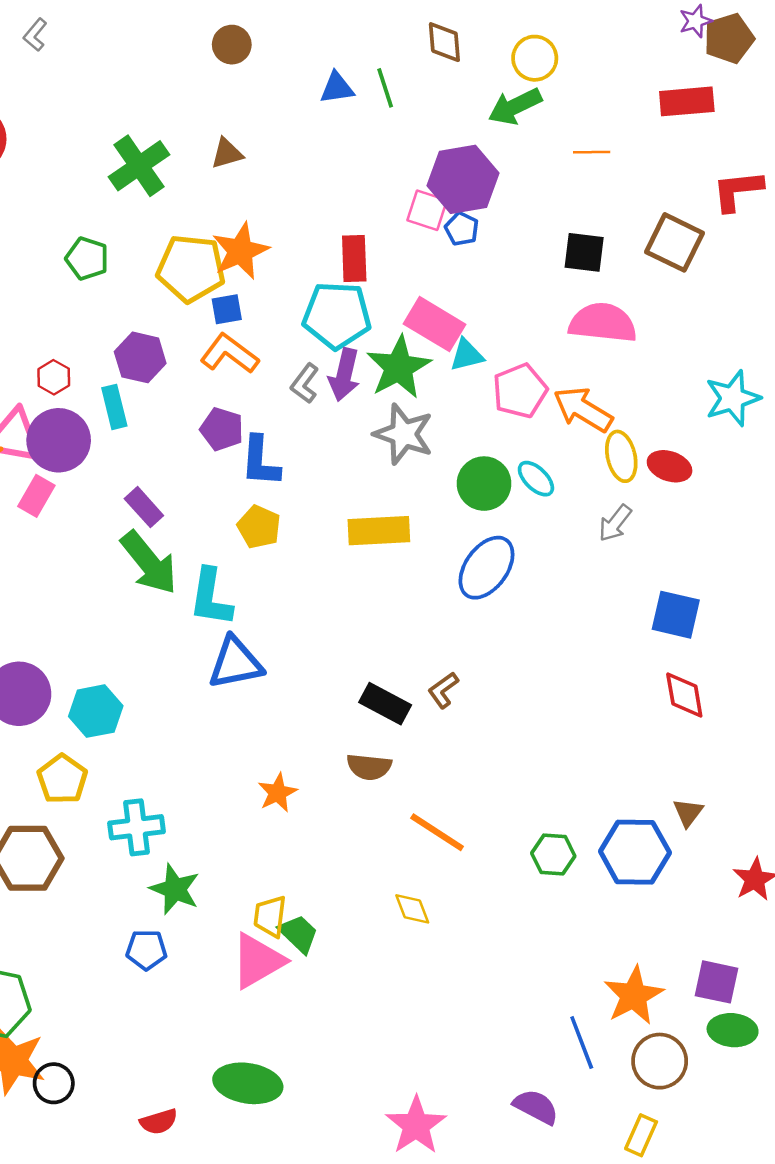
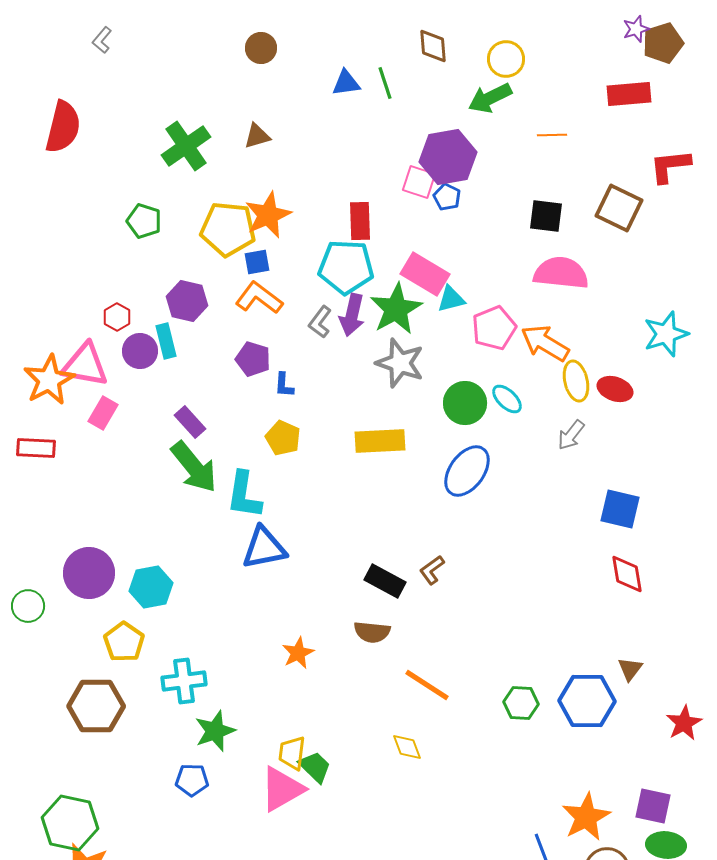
purple circle: (59, 440) -> (140, 351), moved, size x0.7
blue L-shape: (260, 461) -> (284, 385), size x0.6
green star: (175, 889) -> (215, 731), turned 30

